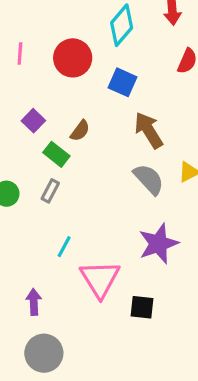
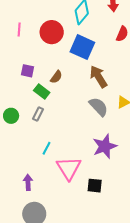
blue square: (122, 82) -> (82, 47), size x1.4
purple square: (33, 121) -> (28, 71), turned -32

